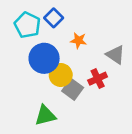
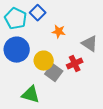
blue circle: (44, 58) -> (17, 50), moved
green triangle: (45, 115) -> (31, 95), turned 30

